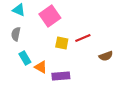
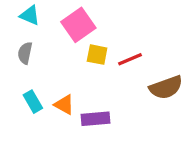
yellow square: (62, 43) -> (97, 55), moved
brown semicircle: (106, 56) -> (166, 87), size x1.5
cyan rectangle: (25, 58) -> (33, 102), moved

